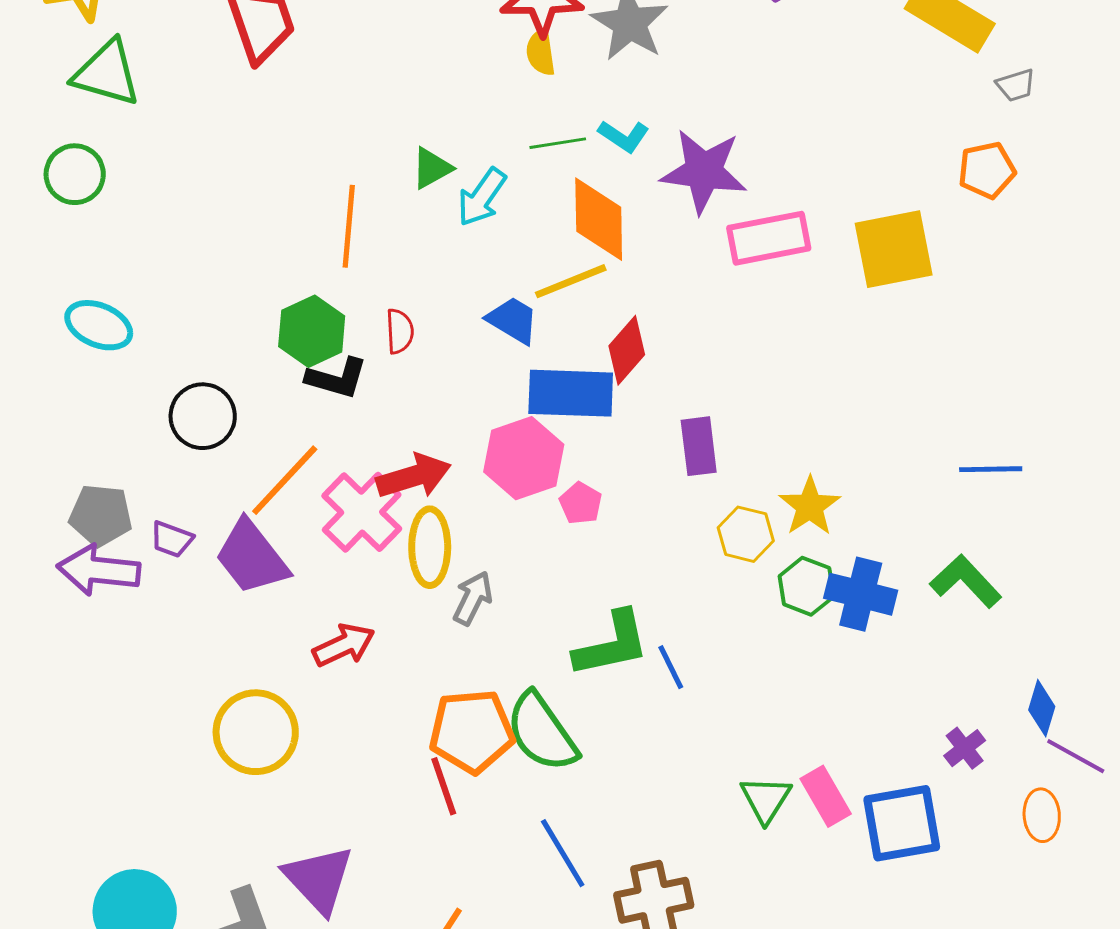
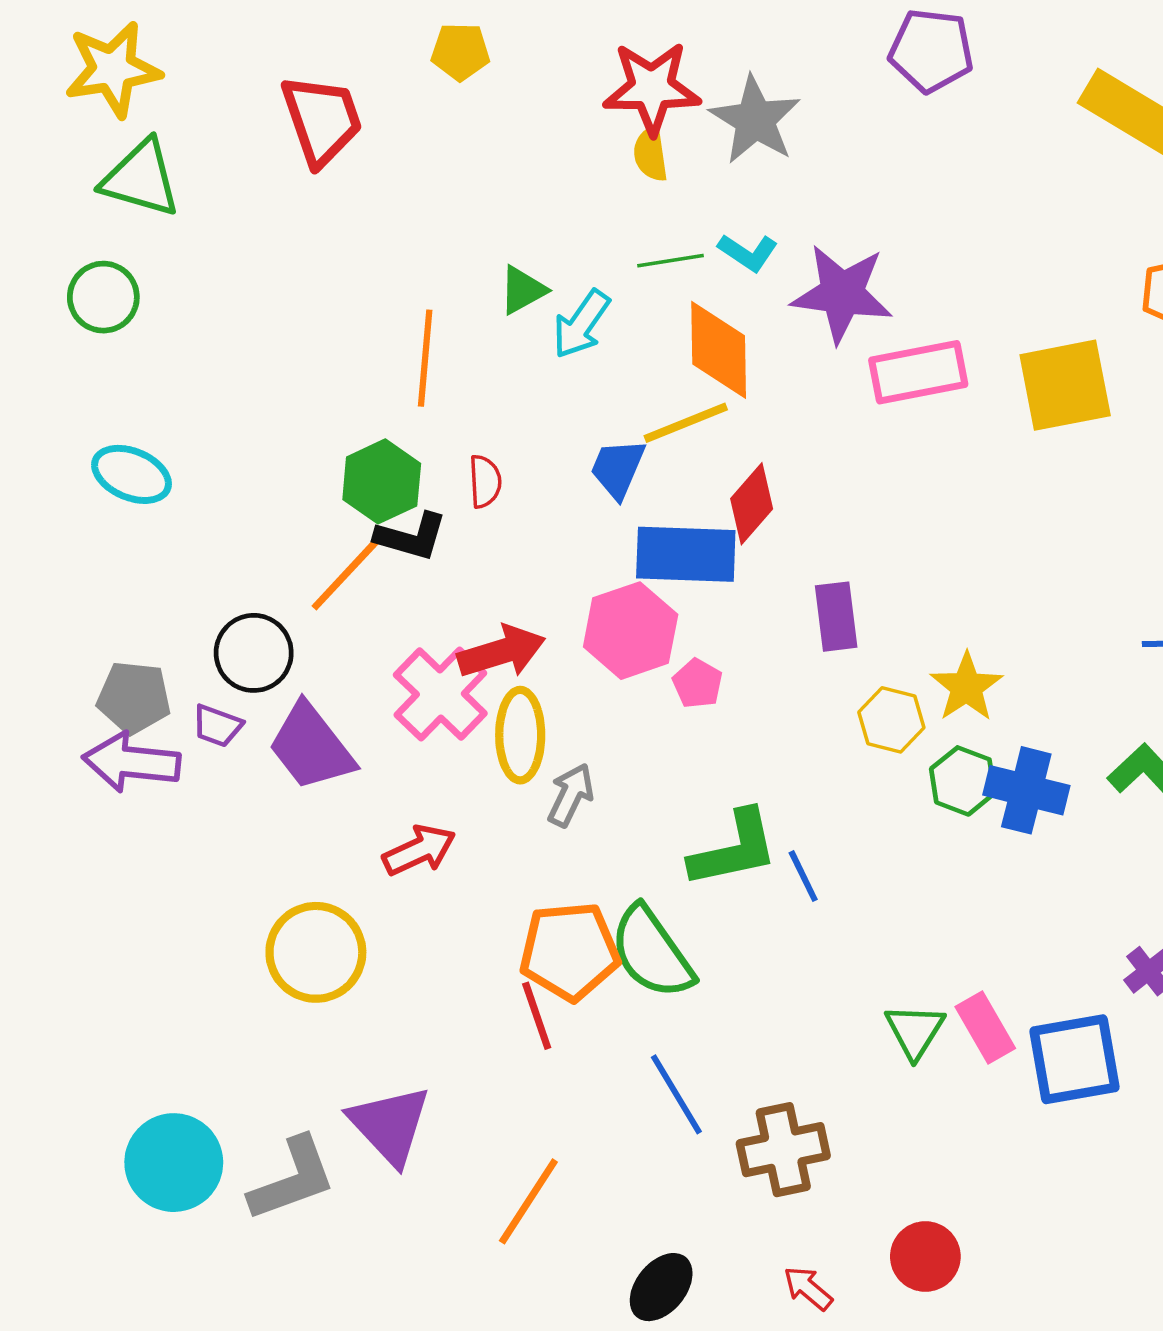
blue trapezoid: (513, 320) -> (618, 469), turned -98
black circle: (203, 416) -> (254, 653), moved
orange line: (285, 480) -> (350, 570), moved

